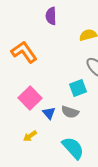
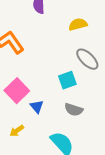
gray semicircle: (70, 112) -> (74, 110), moved

